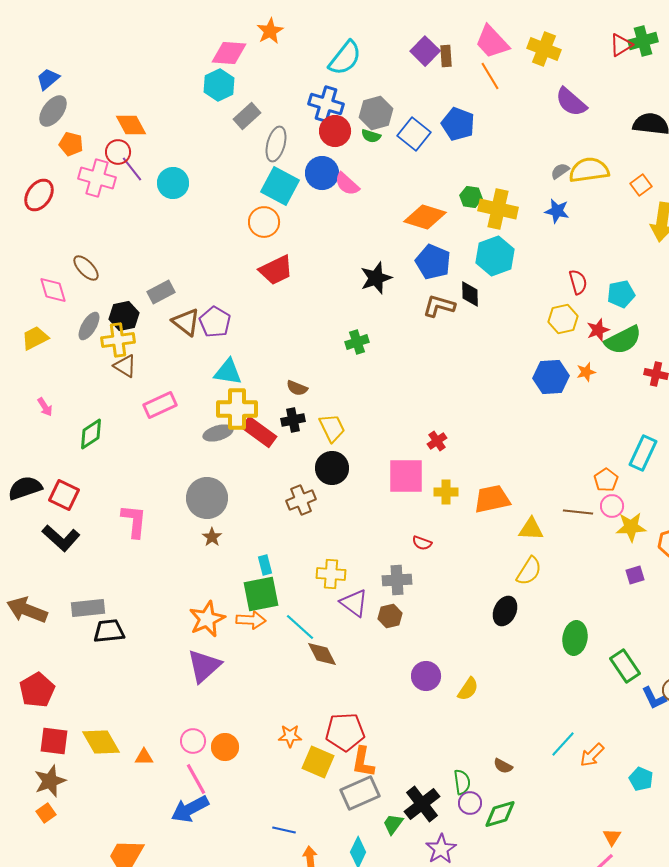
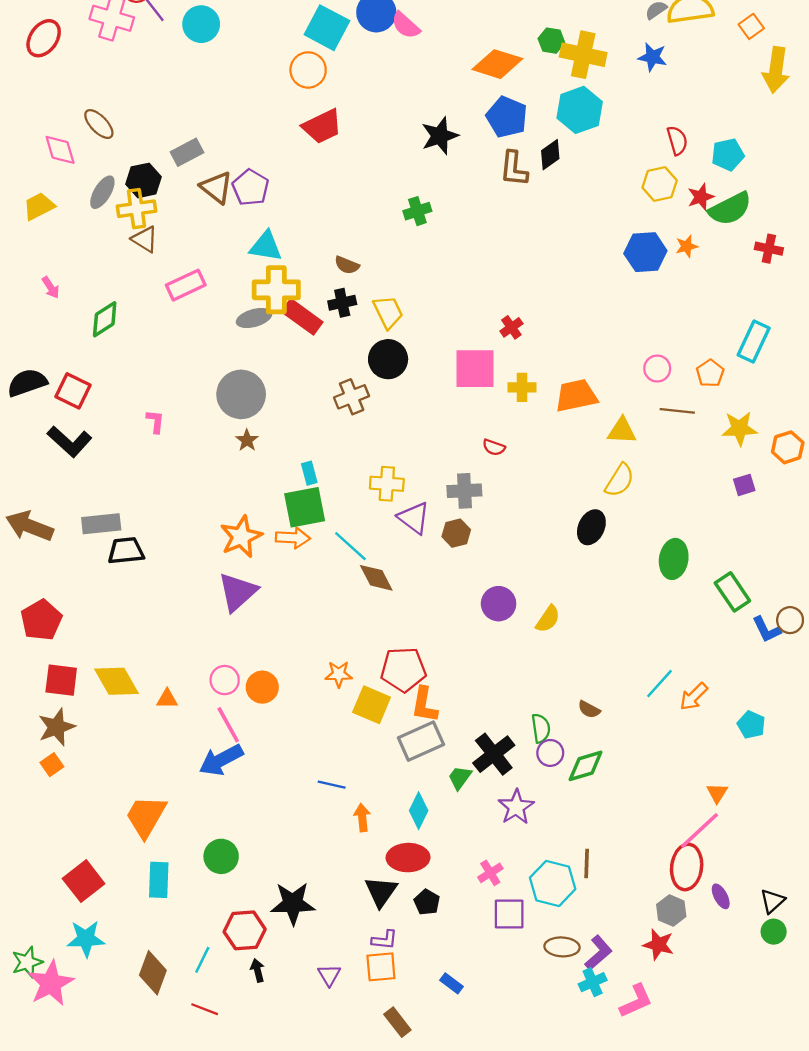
black diamond: (470, 294) -> (550, 155), turned 56
brown L-shape: (439, 306) -> (514, 169), turned -100
pink circle: (612, 506) -> (657, 369), moved
pink L-shape: (134, 521) -> (155, 421), size x0.6

